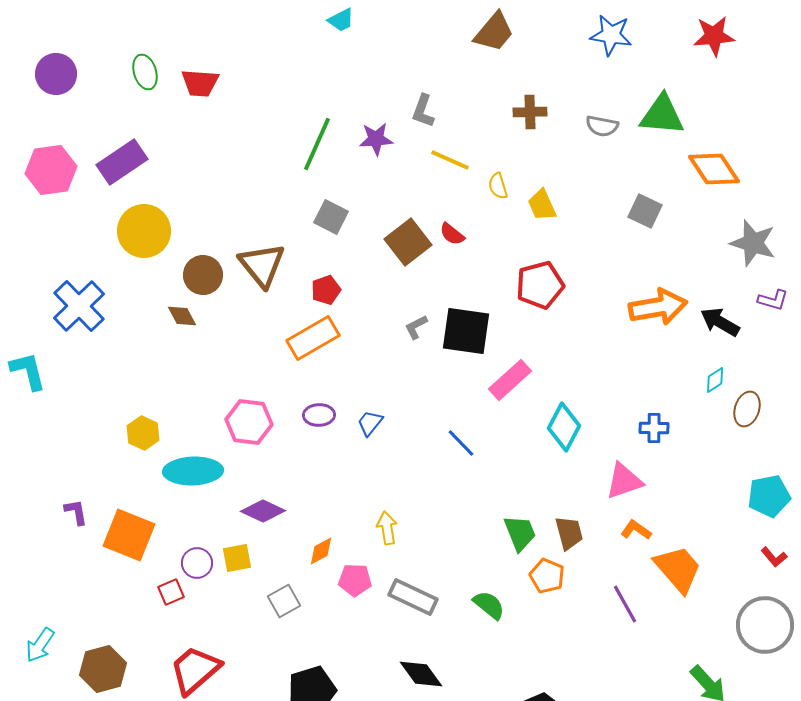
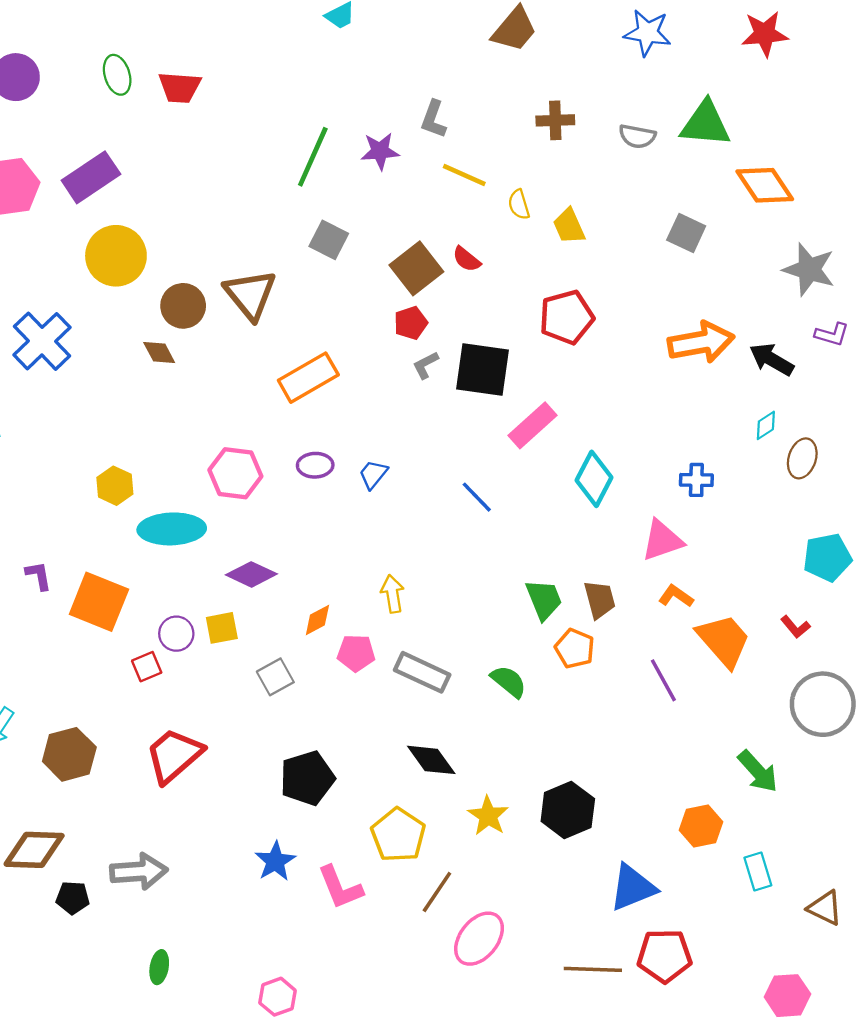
red pentagon: (326, 290) -> (411, 323), moved
red L-shape: (774, 557) -> (795, 627), moved

